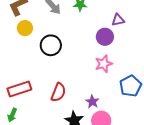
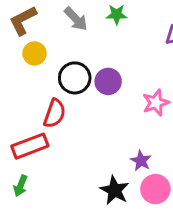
purple circle: (105, 37) -> (108, 81), moved
red semicircle: (58, 92) -> (55, 113), moved

